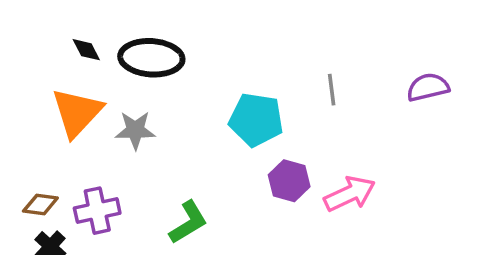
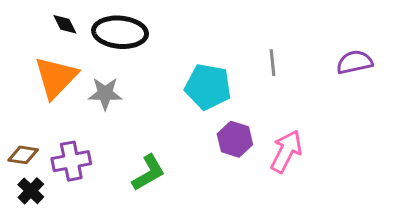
pink arrow: (350, 194) -> (286, 151), turned -39

